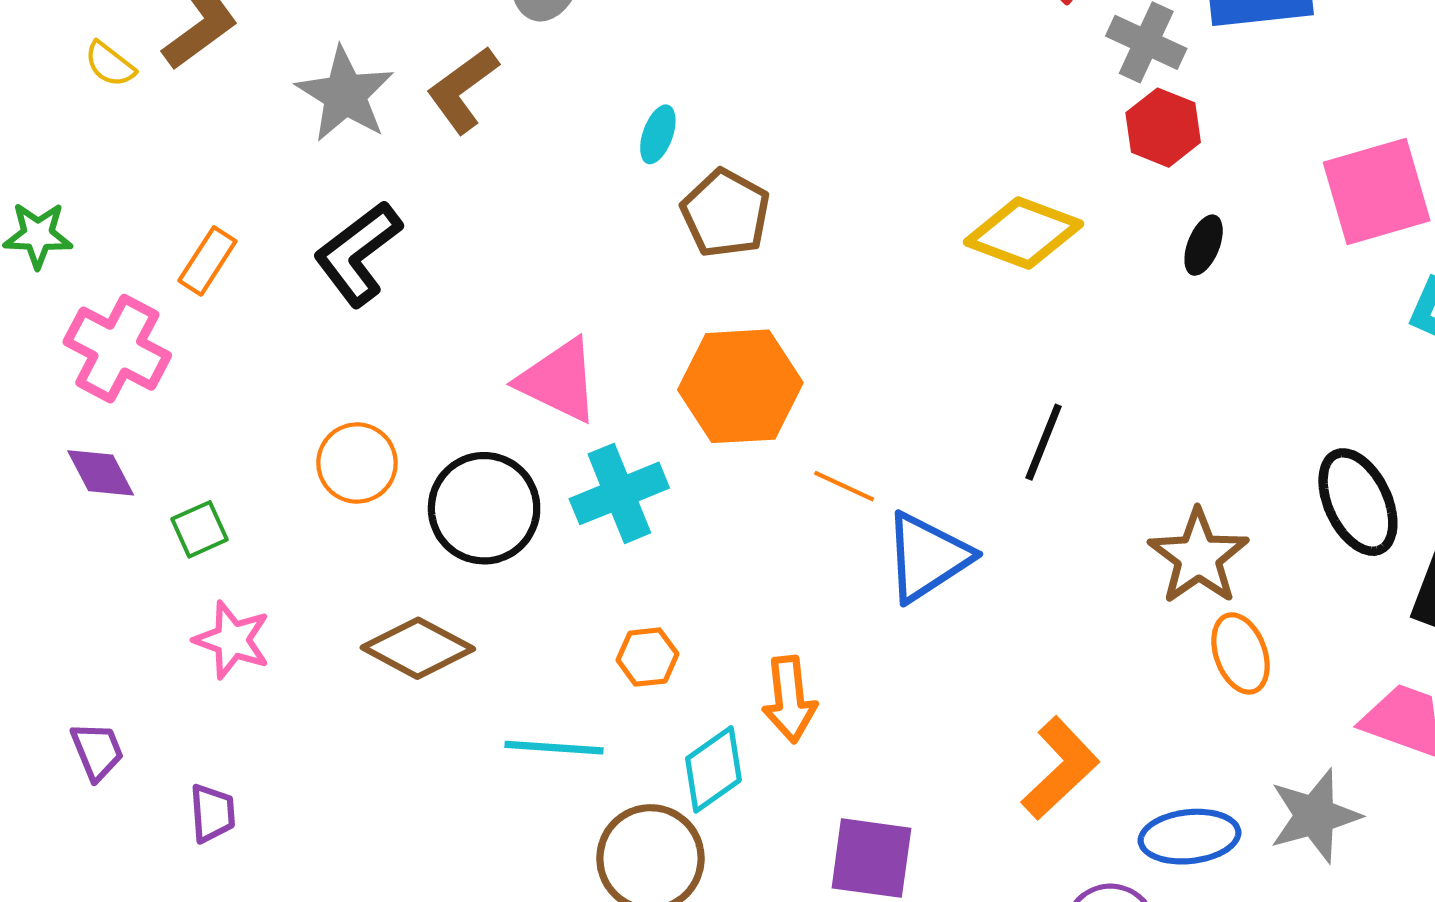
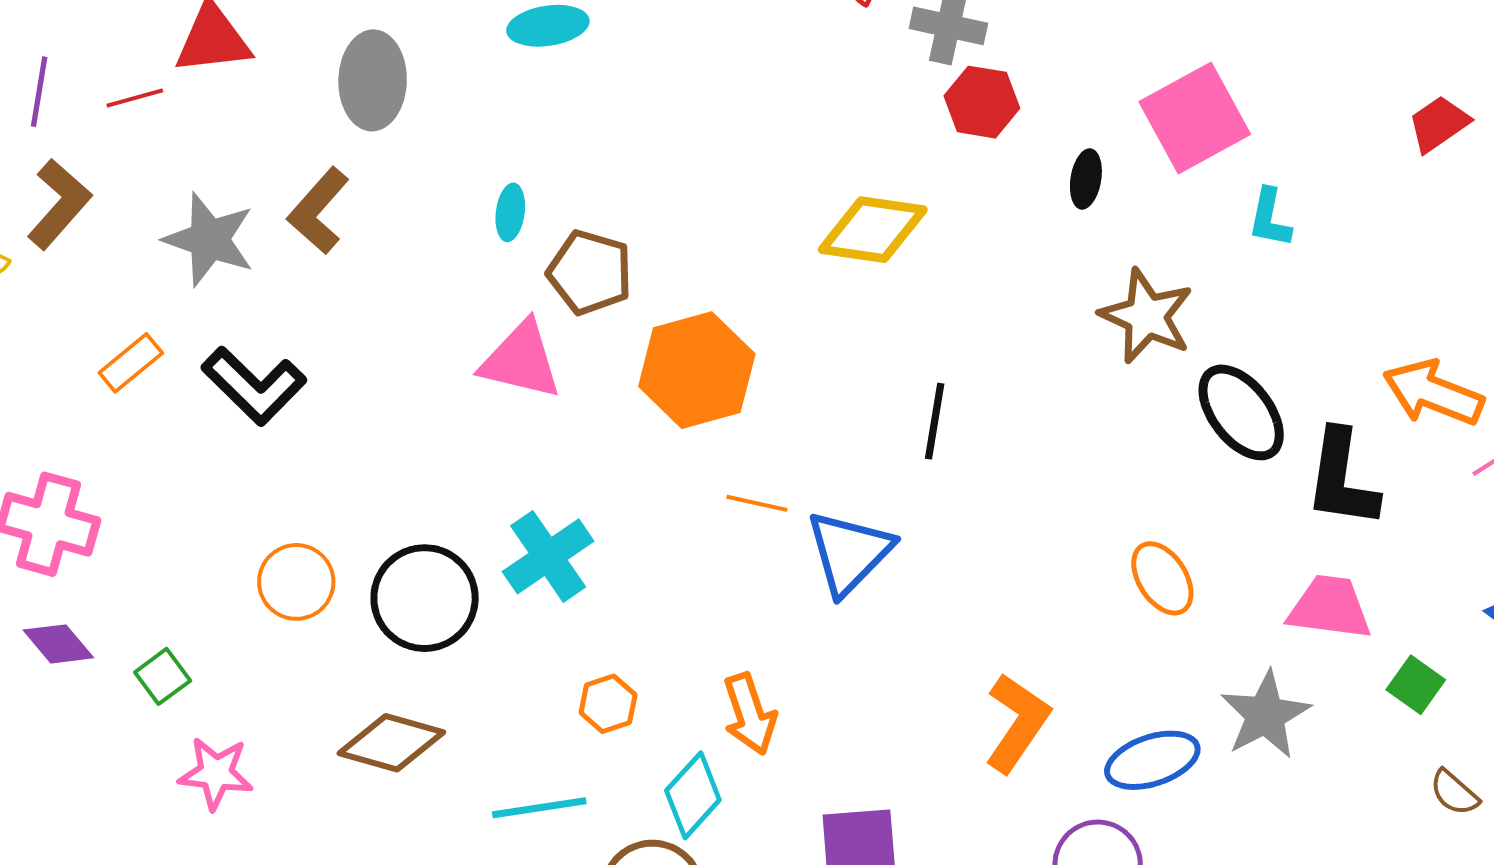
black ellipse: (1204, 245) -> (1086, 179), moved
black L-shape: (358, 254) -> (254, 386), turned -86
orange rectangle: (207, 261) -> (131, 363), moved, turned 30
pink triangle: (559, 380) -> (521, 360), moved
orange hexagon: (740, 386) -> (697, 370), moved
brown star: (1198, 557) -> (1147, 316), moved

